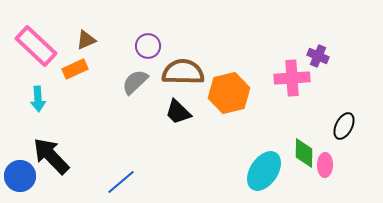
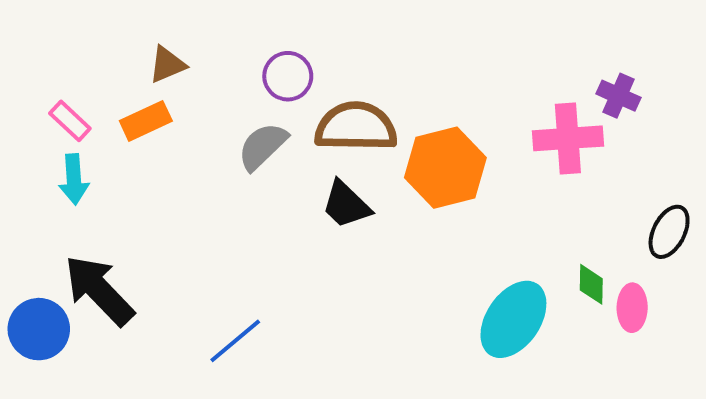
pink rectangle: (36, 46) -> (70, 121), moved, size x0.5
green diamond: (304, 153) -> (591, 284), size x0.7

